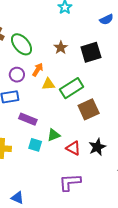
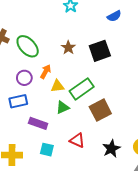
green triangle: (54, 135) -> (63, 107), moved
red triangle: (73, 148) -> (77, 140), moved

